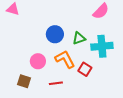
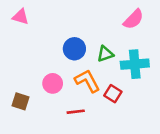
brown square: (24, 81) -> (21, 101), moved

